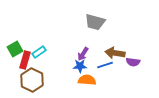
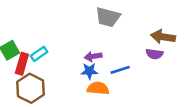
brown arrow: (115, 53) -> (163, 37), moved
purple arrow: (83, 54) -> (93, 56), turned 48
purple semicircle: (133, 62) -> (154, 54), moved

